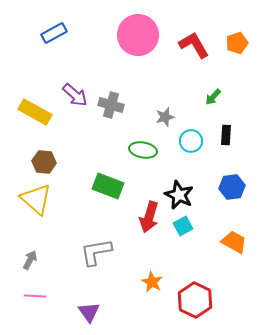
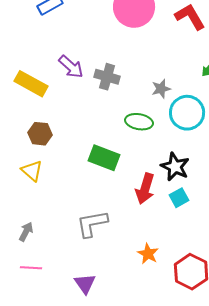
cyan circle: (191, 141) -> (187, 113), size x1.5
yellow triangle: (36, 199) -> (32, 171), size x0.7

